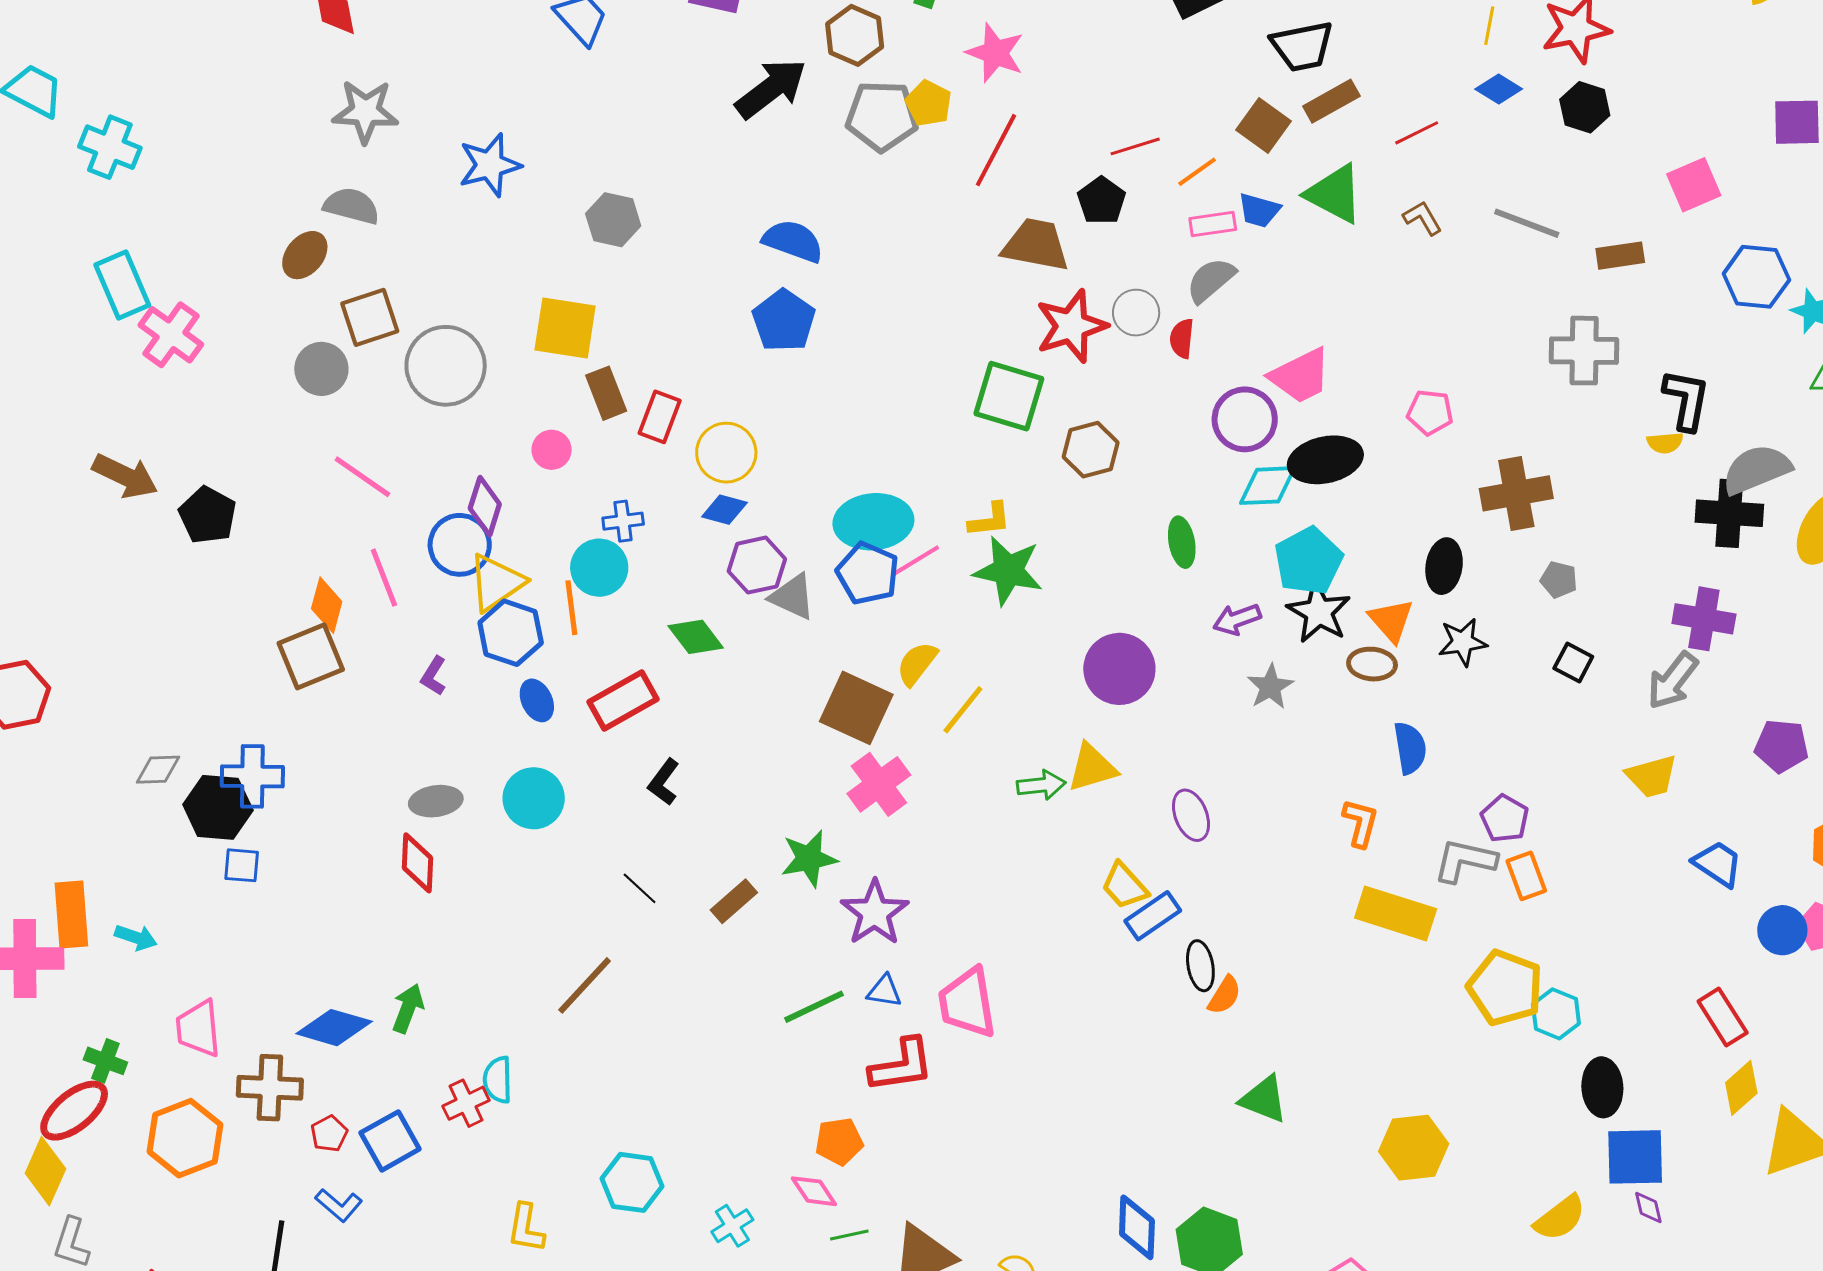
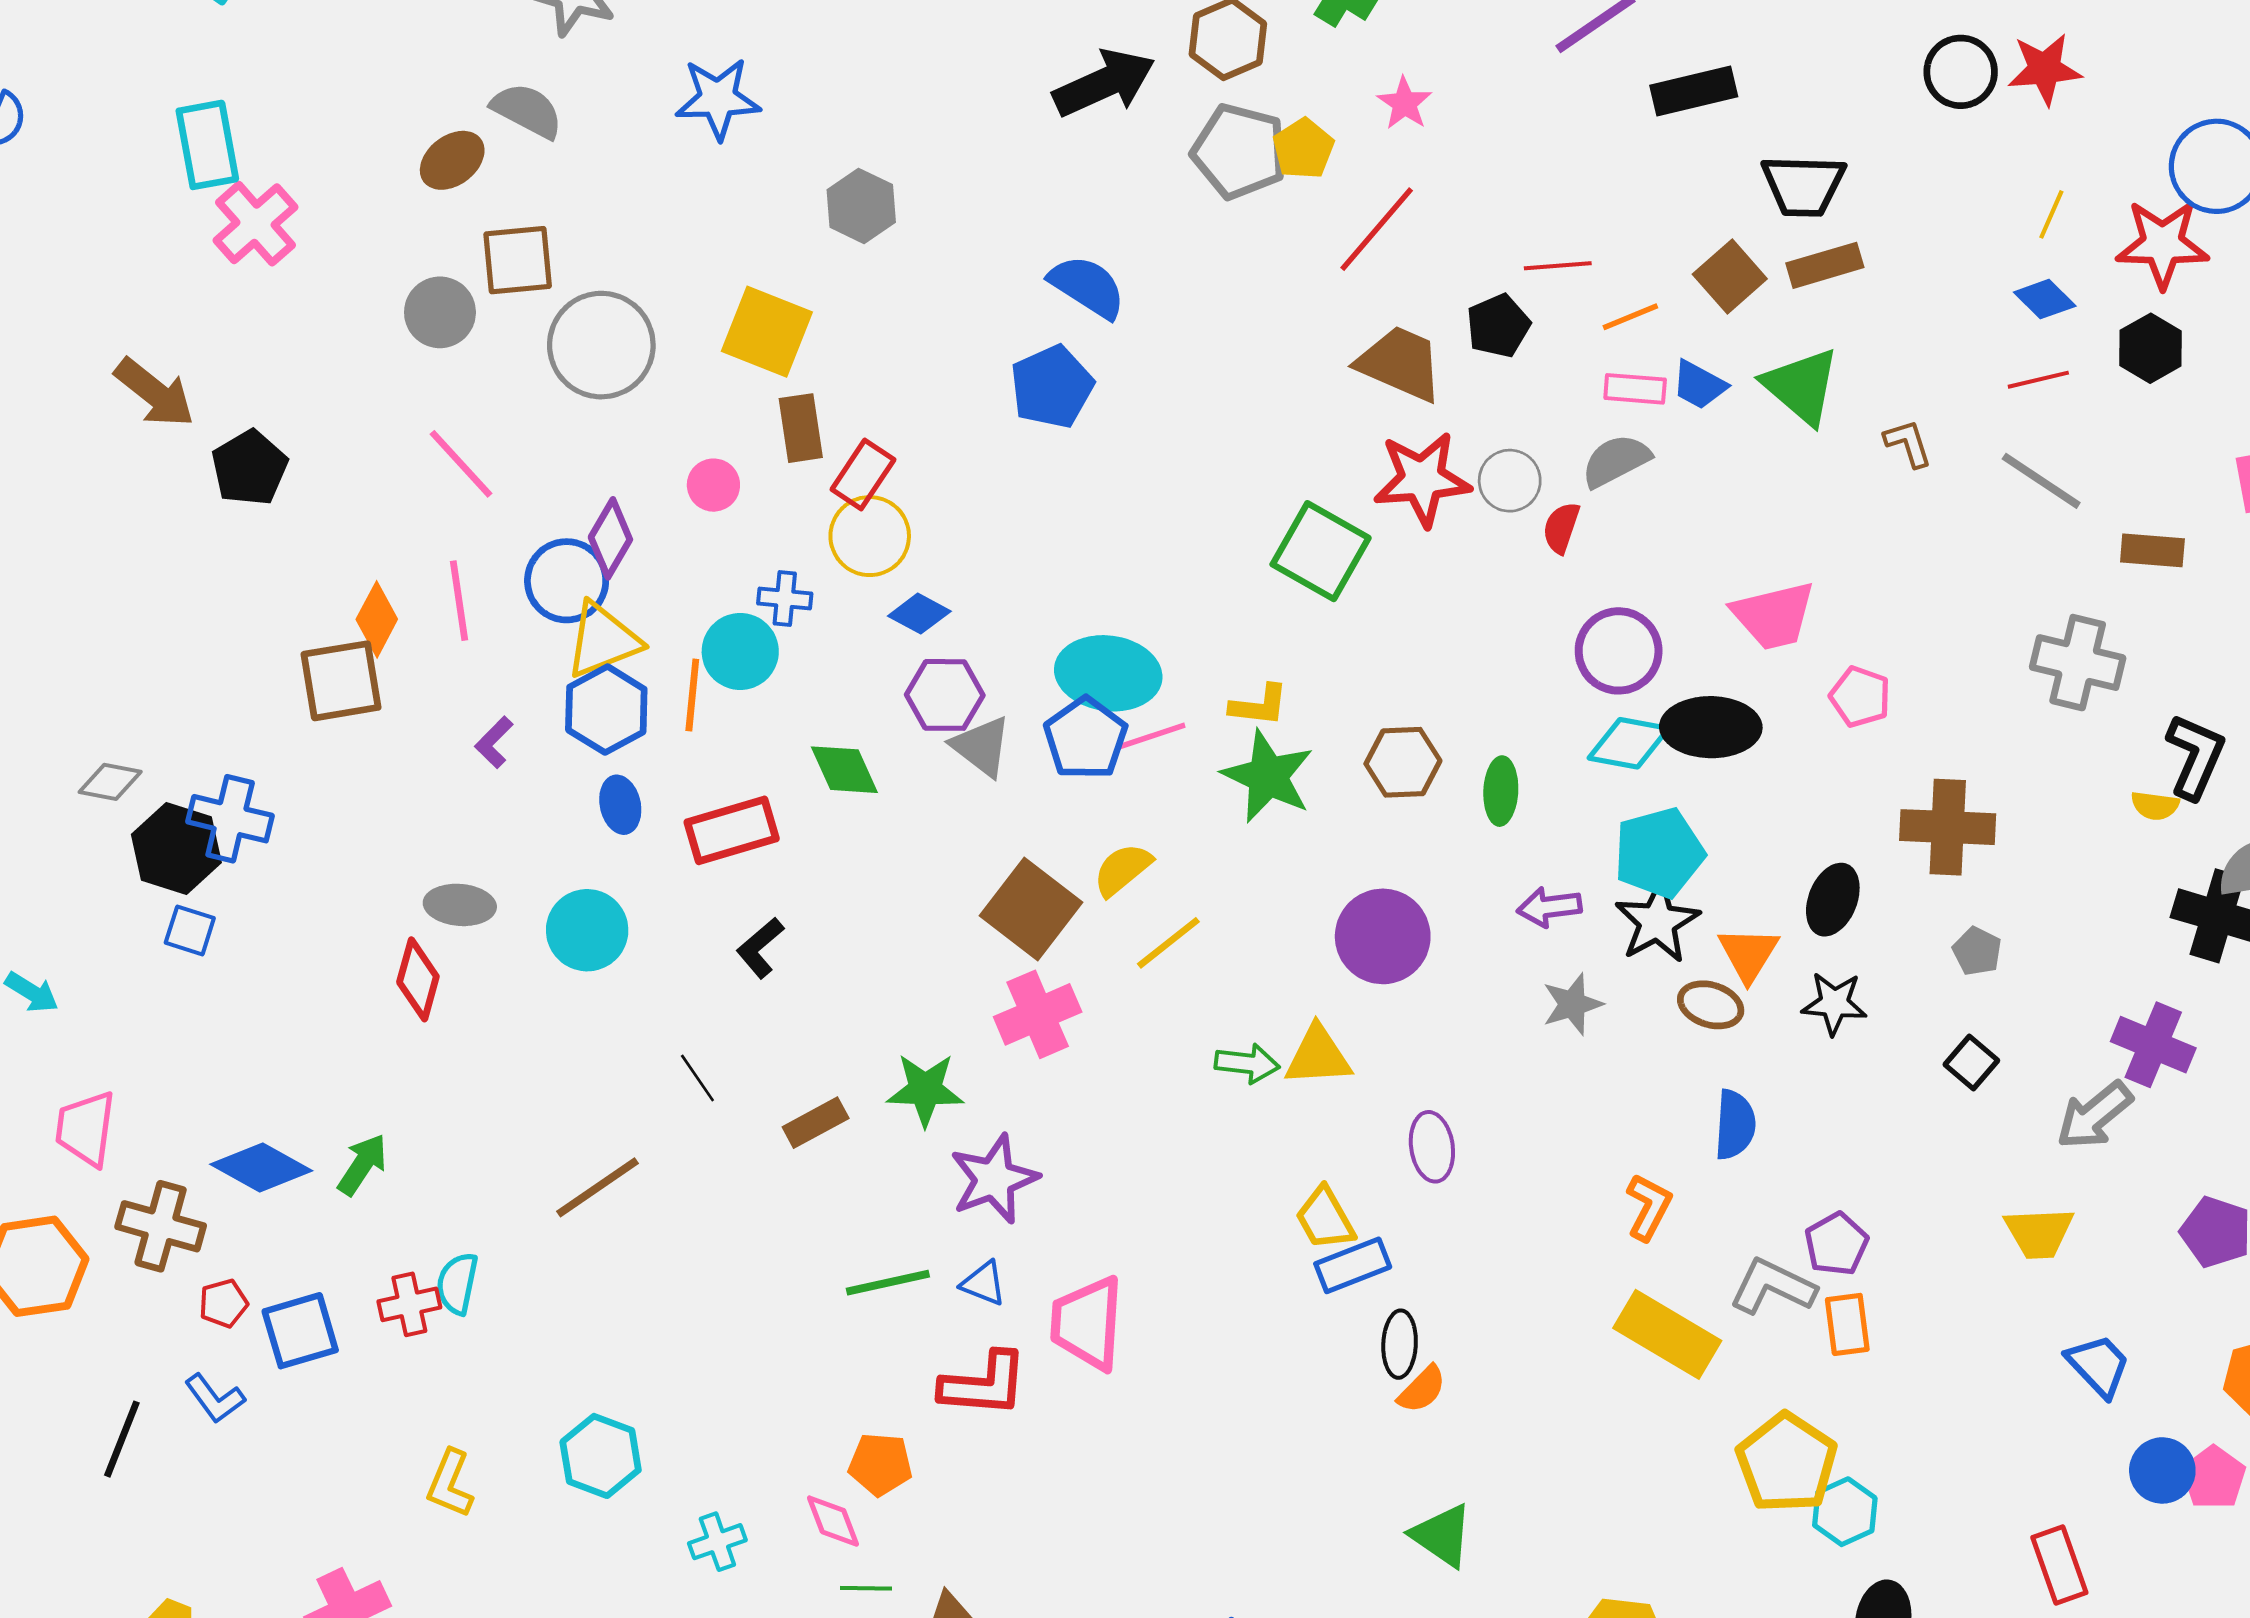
pink star: (995, 53) -> (1405, 103), size x0.7
red line: (1417, 133) -> (2038, 380), moved
pink trapezoid: (1300, 376) -> (1774, 616), moved
brown hexagon: (1091, 450) -> (1403, 762), moved
yellow circle: (726, 453) -> (870, 536), moved

